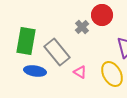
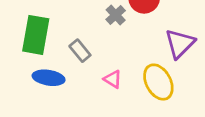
gray rectangle: (57, 52) -> (80, 51), size x0.6

